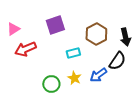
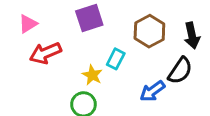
cyan rectangle: (73, 53) -> (116, 59), turned -48
yellow star: (74, 78) -> (92, 75), moved

